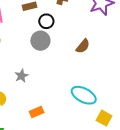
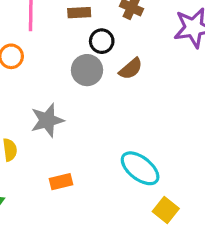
brown semicircle: (83, 46) -> (131, 69), moved
gray star: (21, 76) -> (47, 120), size x1.5

